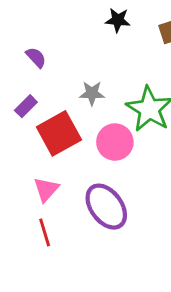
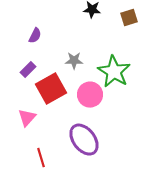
purple semicircle: (36, 57) -> (35, 36), turned 70
pink triangle: (46, 189) -> (27, 118), moved

